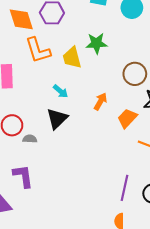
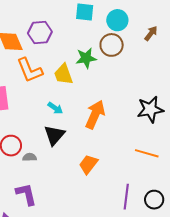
brown circle: (135, 74) -> (112, 45), moved
orange arrow: (100, 101) -> (95, 114), size x1.6
orange trapezoid: (127, 118) -> (88, 164), moved

